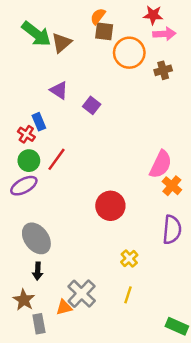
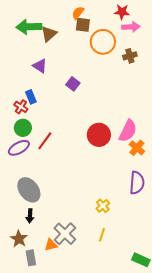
green arrow: (36, 34) -> (29, 27), turned 140
purple triangle: (59, 90) -> (40, 66), moved
red line: (56, 159) -> (45, 141), moved
red circle: (110, 206) -> (99, 135), moved

